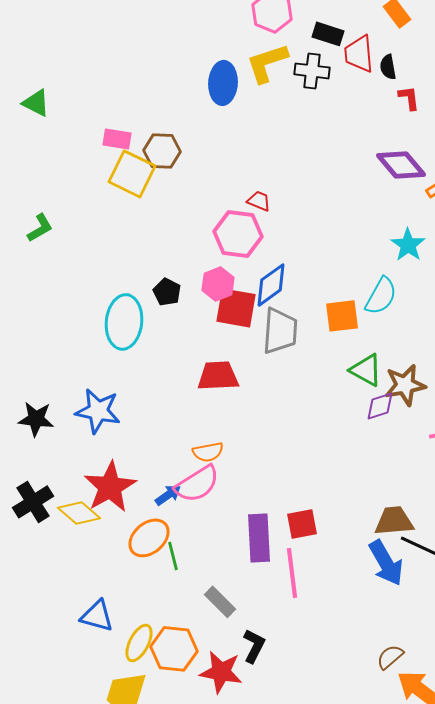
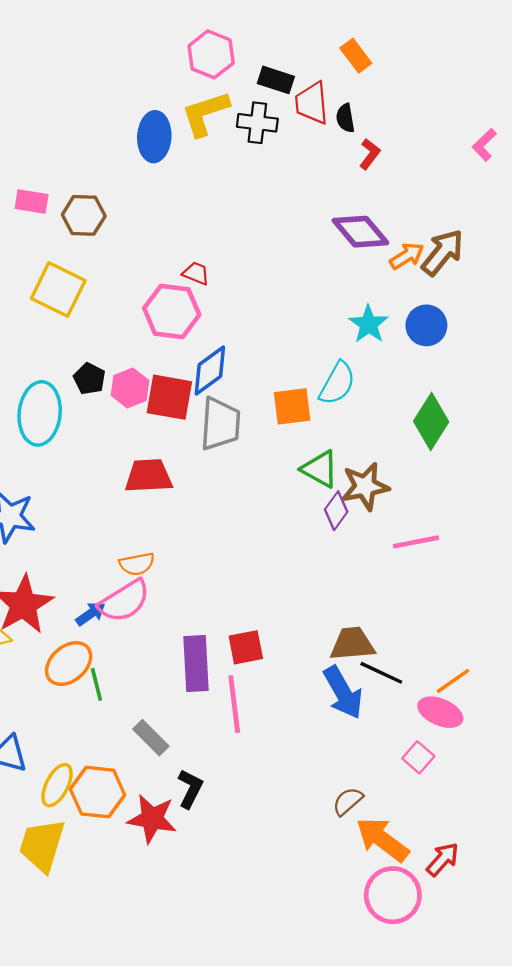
red L-shape: (409, 98) -> (370, 154), turned 44
yellow square: (132, 174) -> (58, 289), moved
pink hexagon: (218, 284) -> (130, 388), moved
purple diamond: (380, 406) -> (336, 511), turned -36

